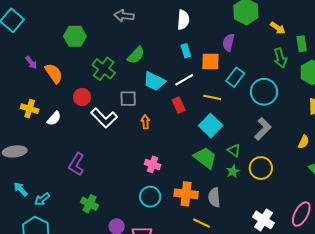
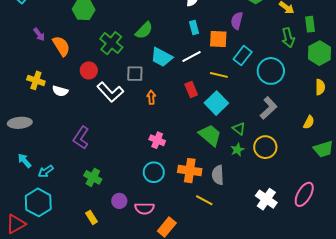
red rectangle: (179, 105) -> (191, 90), moved
white semicircle: (54, 118) -> (60, 91), turned 63

